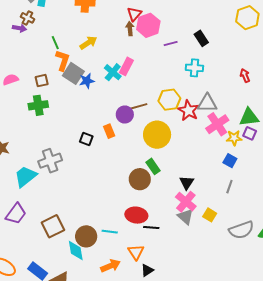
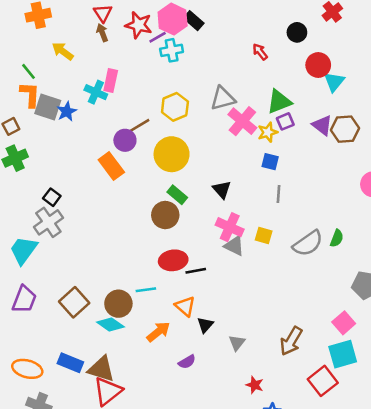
pink hexagon: (148, 25) -> (173, 19), moved
green line: (55, 43) -> (29, 71), moved
yellow arrow: (88, 43) -> (63, 51), moved, turned -96
cyan cross: (194, 68) -> (172, 50), moved
red star: (188, 110) -> (139, 25), moved
orange rectangle: (109, 131) -> (111, 166), size x1.5
purple square: (250, 133) -> (285, 121), turned -32
black square: (86, 139) -> (52, 197), moved, turned 32
black triangle: (187, 183) -> (222, 190), moved
cyan diamond: (76, 250) -> (110, 325), turned -30

